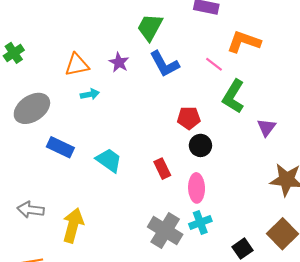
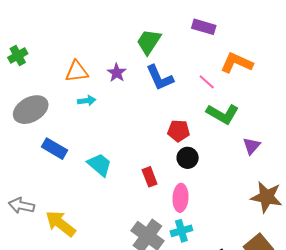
green L-shape: (233, 96) -> (223, 114), turned -96
yellow arrow: (73, 225) -> (60, 224), turned -72

